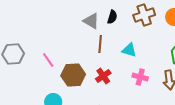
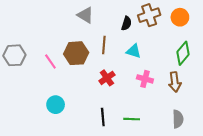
black semicircle: (112, 17) -> (126, 23), moved
gray triangle: (91, 21) -> (85, 15), moved
brown hexagon: (73, 75) -> (76, 53), moved

